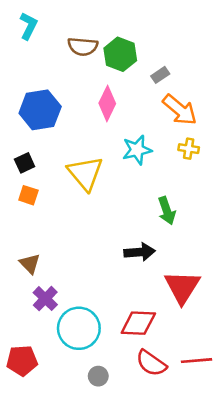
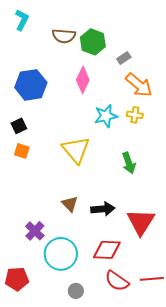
yellow cross: (189, 149) -> (135, 115), moved
yellow triangle: (85, 173) -> (76, 150), moved
black arrow: (140, 252) -> (103, 209), moved
brown triangle: (30, 264) -> (70, 204), moved

